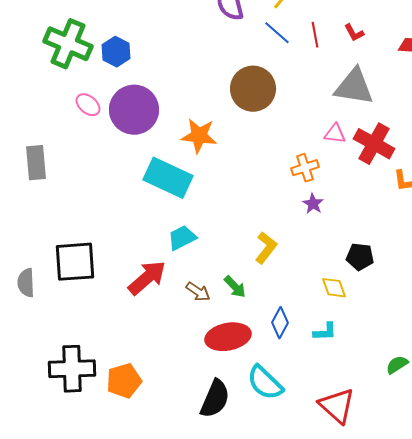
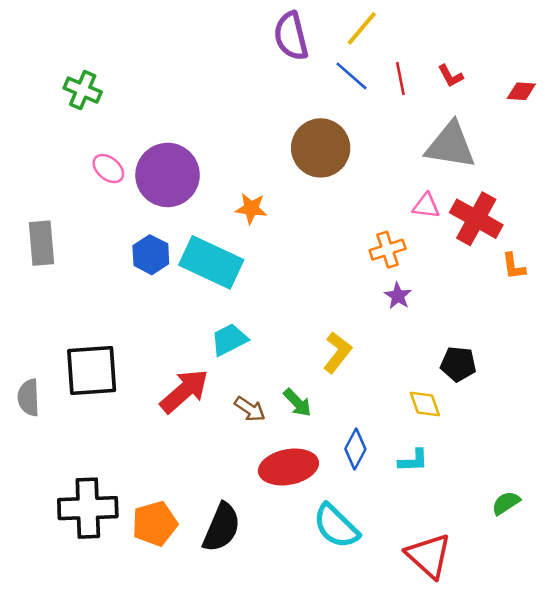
green cross: (68, 44) -> (83, 90), size x0.6
blue hexagon: (116, 52) -> (151, 255), moved
orange star: (199, 136) -> (251, 208), size x0.7
black semicircle: (215, 399) -> (222, 527), moved

